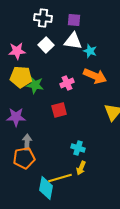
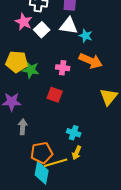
pink star: (17, 51) -> (24, 22), moved, turned 30
pink cross: (67, 83) -> (63, 68), turned 32
red square: (59, 110) -> (55, 95), turned 35
orange pentagon: (24, 158) -> (42, 153), moved

